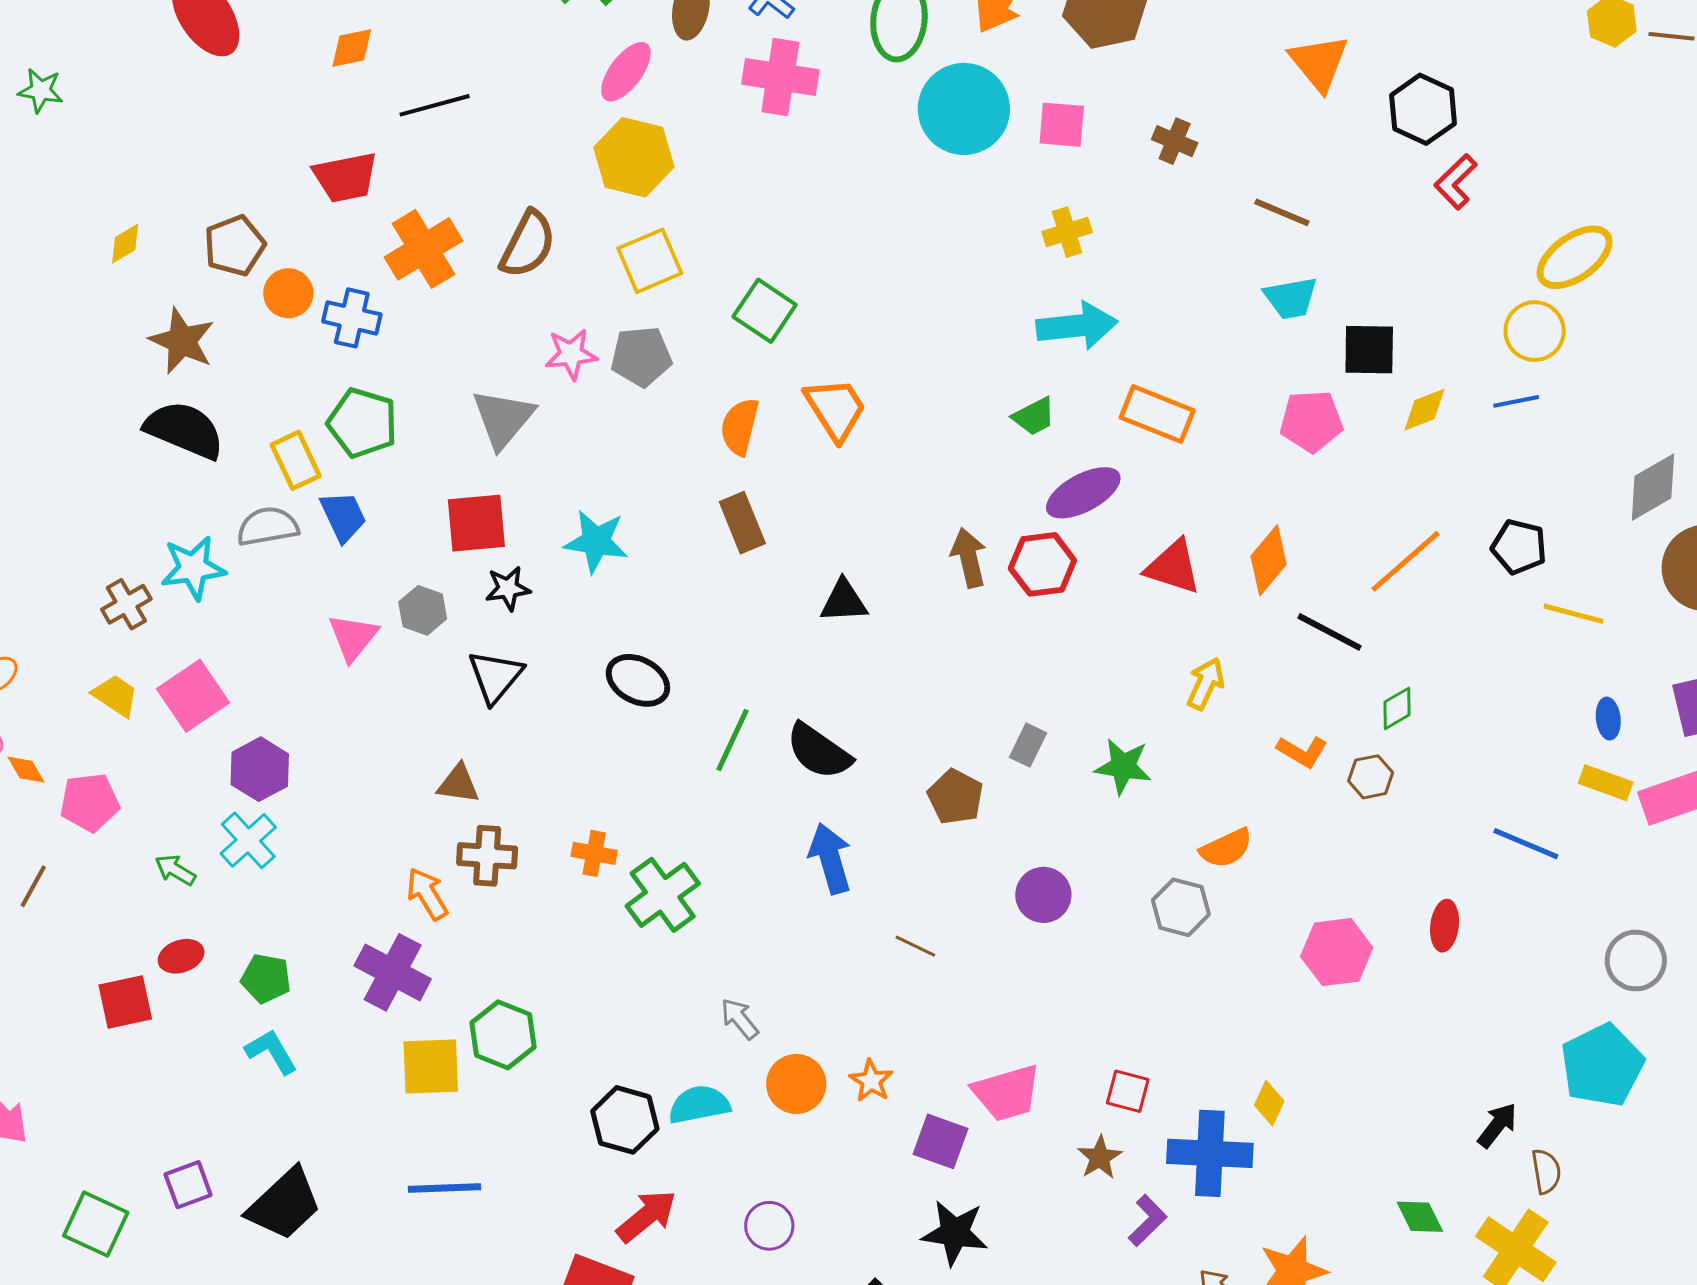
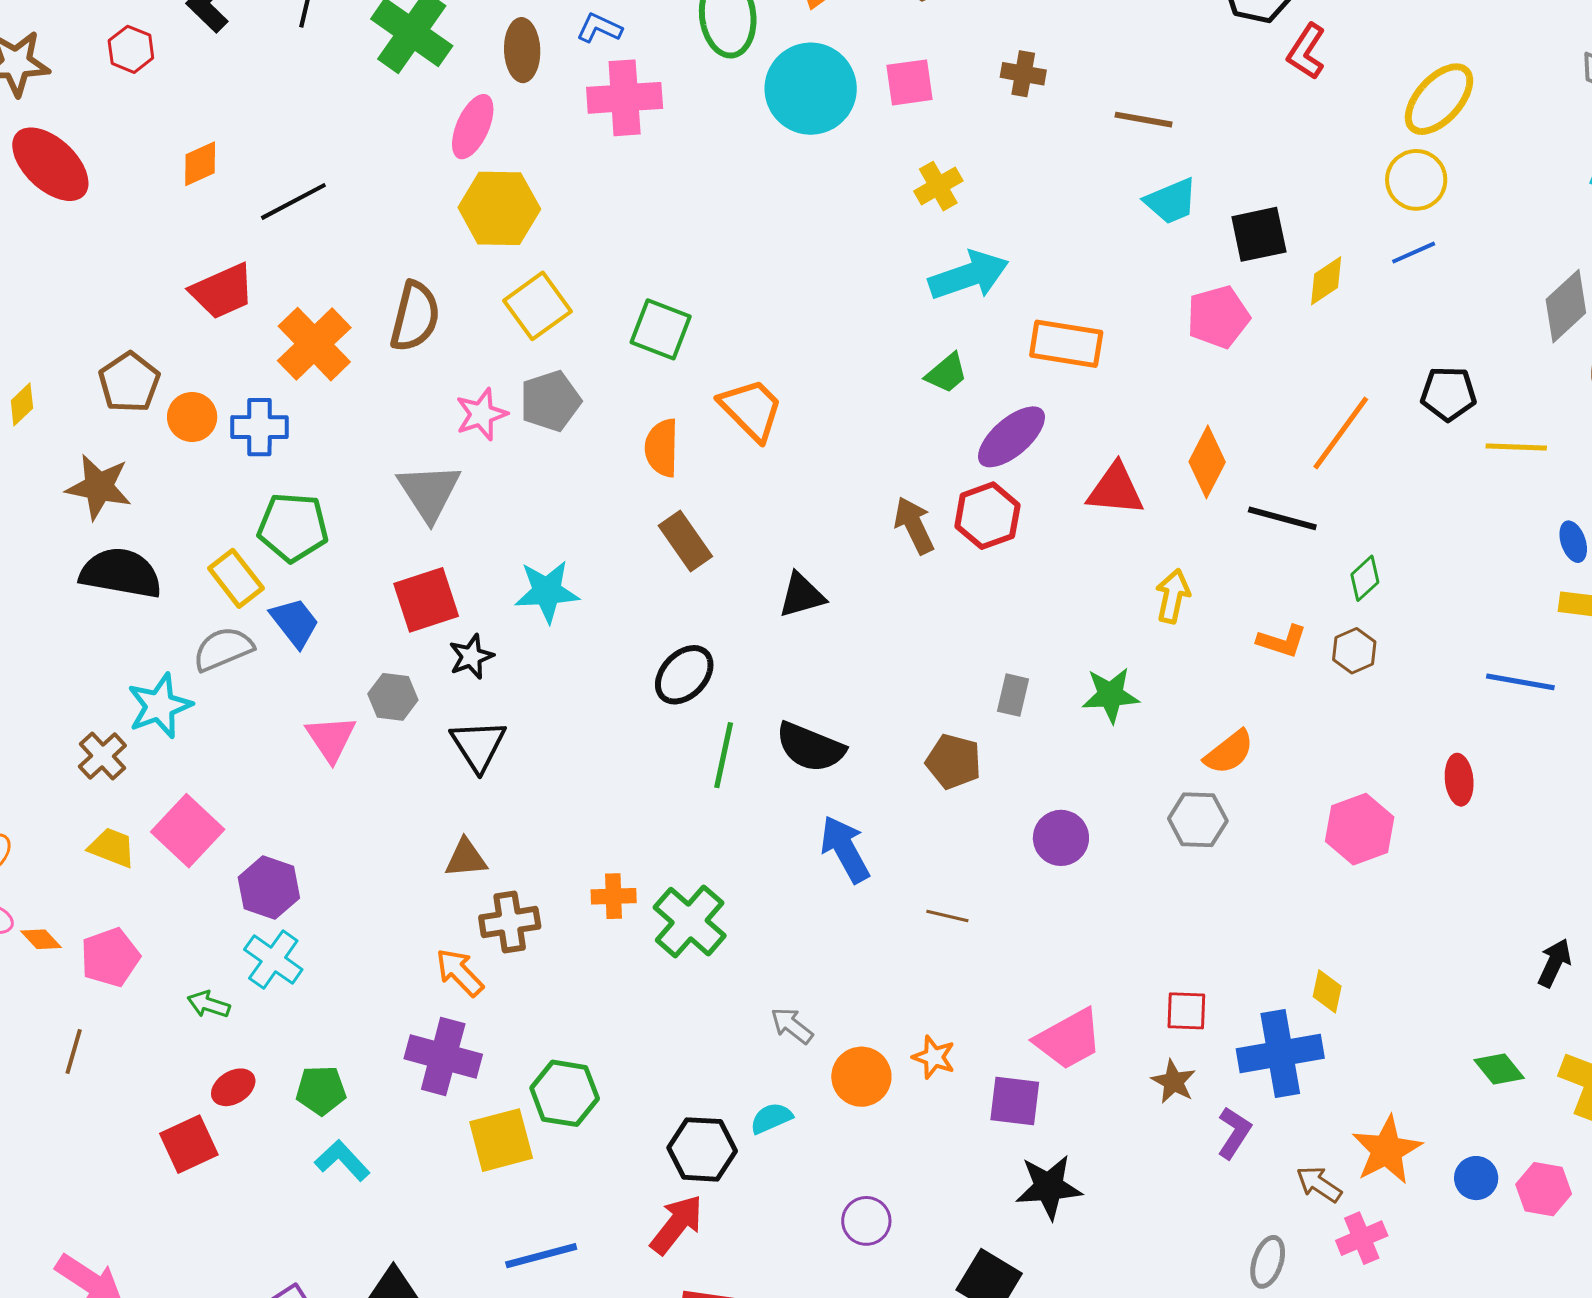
black ellipse: (638, 680) -> (684, 675), moved, turned -62
cyan semicircle: (699, 1105) -> (771, 1118), size x0.7
red arrow: (647, 1216) -> (677, 1224), moved

